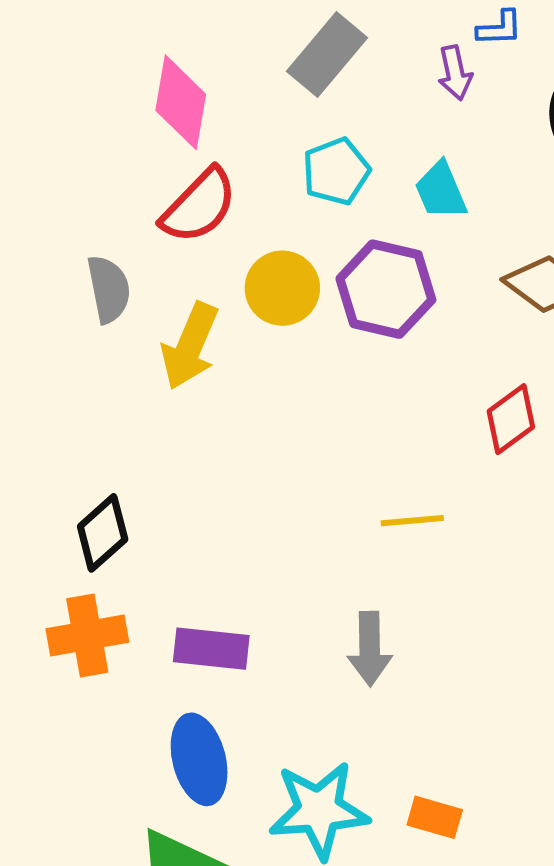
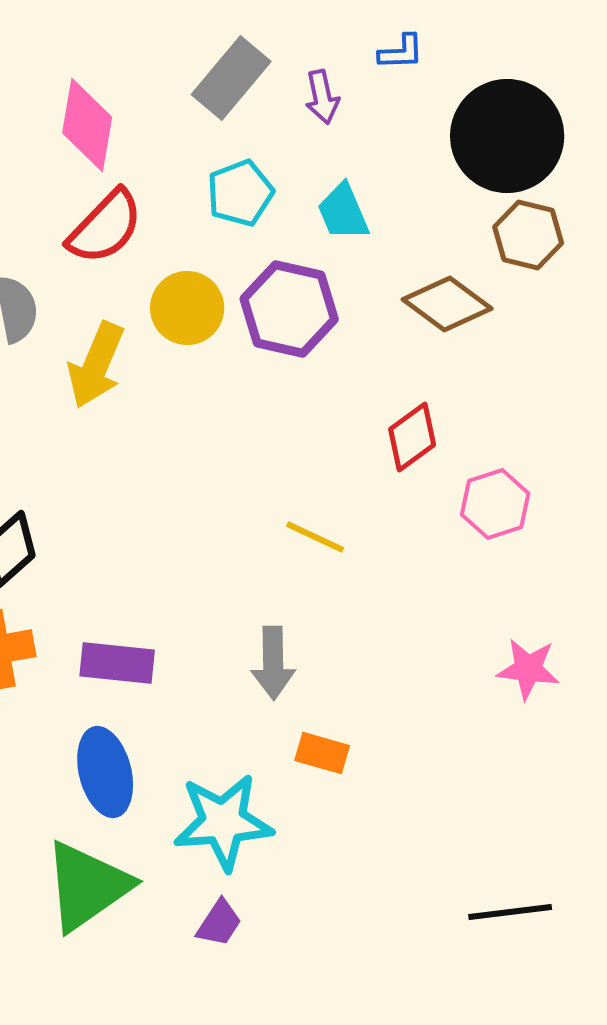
purple arrow: (455, 73) -> (322, 97), moved
yellow line: (412, 521) -> (315, 537), turned 30
orange rectangle: (435, 817) -> (322, 753), moved

